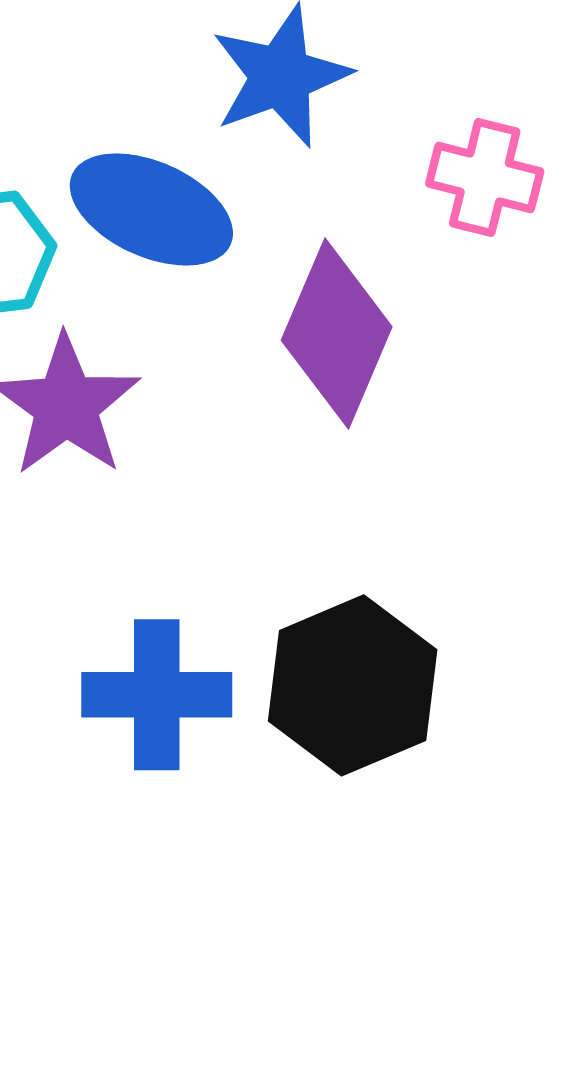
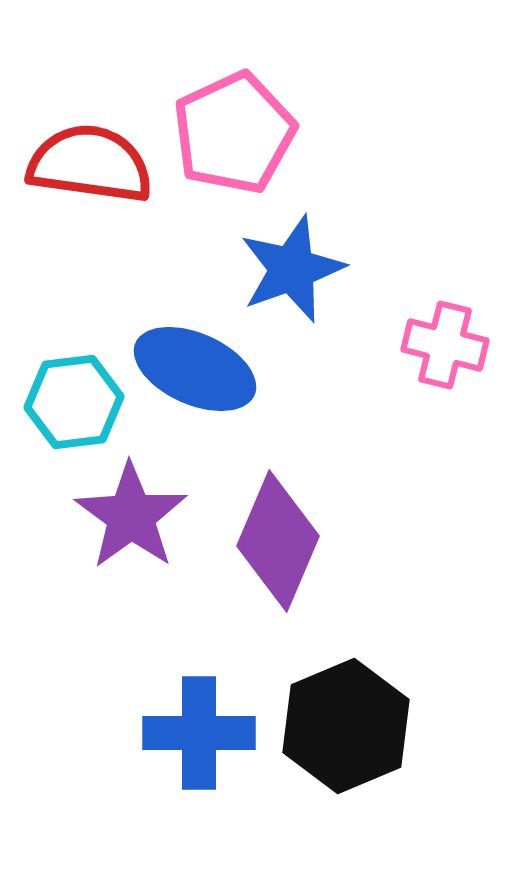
purple diamond: (337, 333) -> (278, 541), moved

